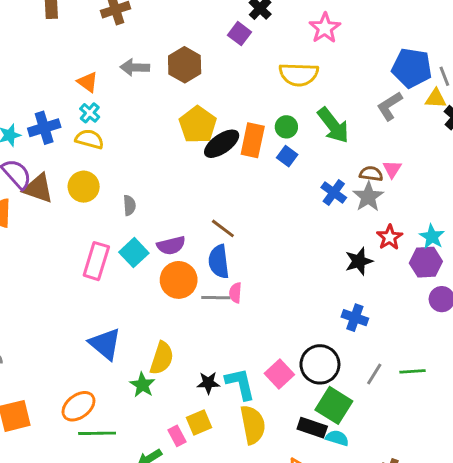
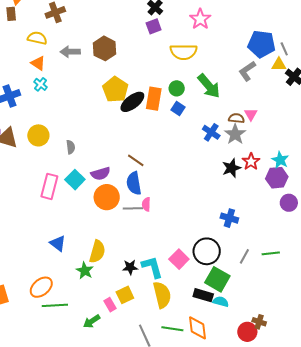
purple square: (239, 34) -> (154, 26), moved, turned 35
yellow semicircle: (89, 139) -> (37, 38), moved
black star: (359, 261) -> (231, 168), moved
blue triangle: (105, 344) -> (58, 243), size x0.7

